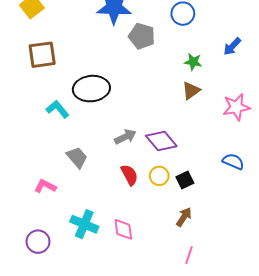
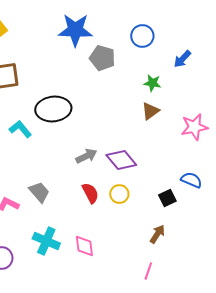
blue arrow: (232, 46) -> (182, 59), moved
gray trapezoid: (77, 157) -> (39, 192), moved
black square: (185, 180) -> (167, 198), moved
brown arrow: (184, 217) -> (157, 234), moved

